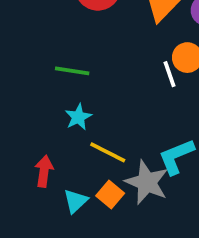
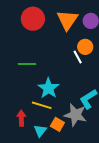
cyan star: (78, 117) -> (48, 88), moved, size x1.5
yellow line: (108, 152) -> (42, 105), moved

